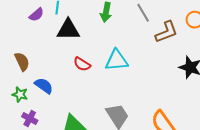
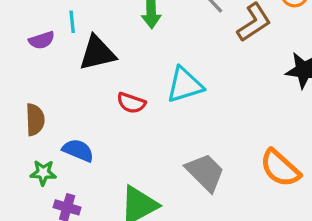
purple semicircle: (36, 15) -> (42, 40), turned 35
brown semicircle: (22, 62) -> (35, 120), turned 36

